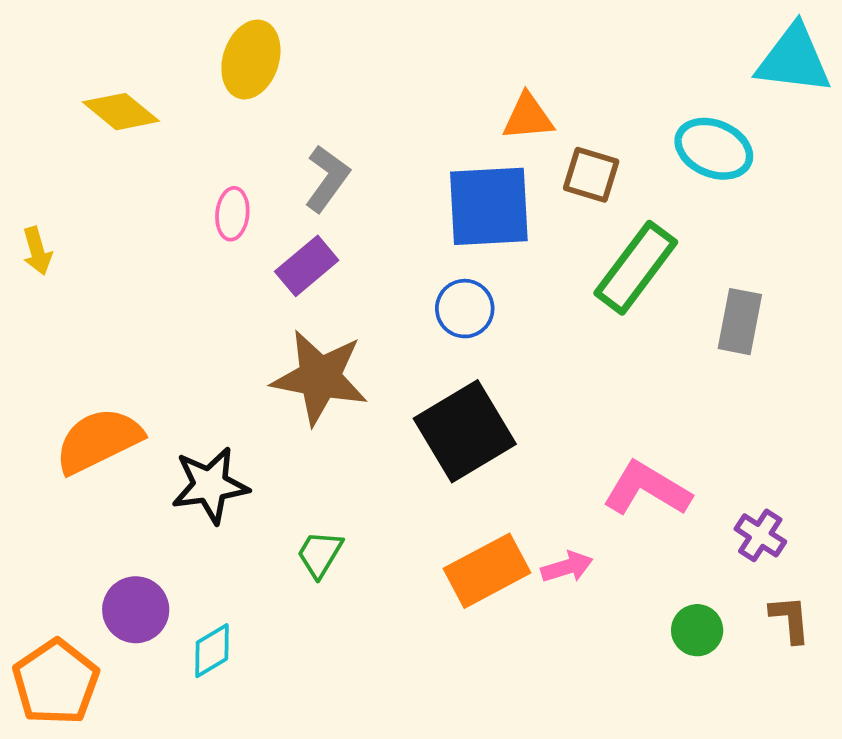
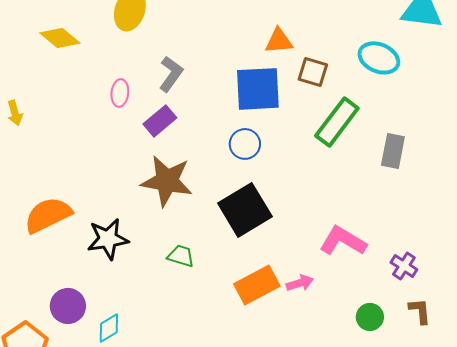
green trapezoid: (320, 554) -> (181, 256), moved, turned 76

